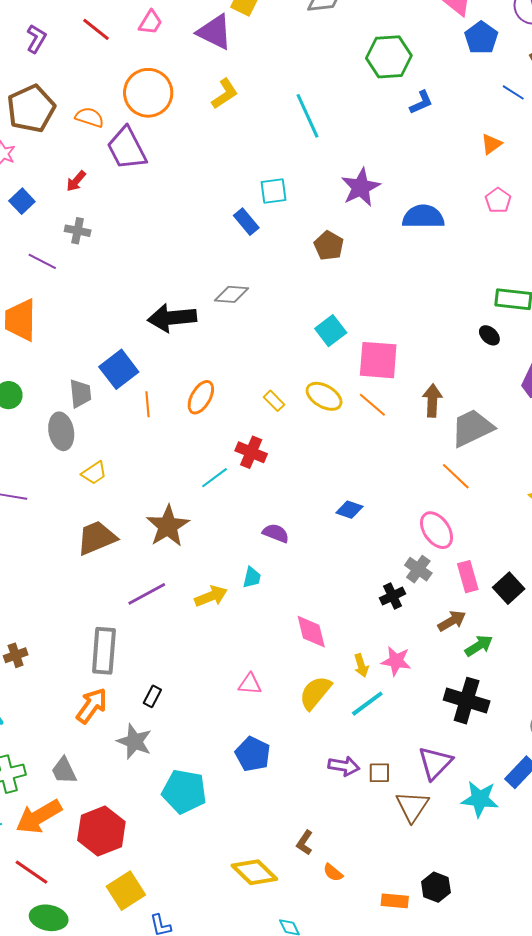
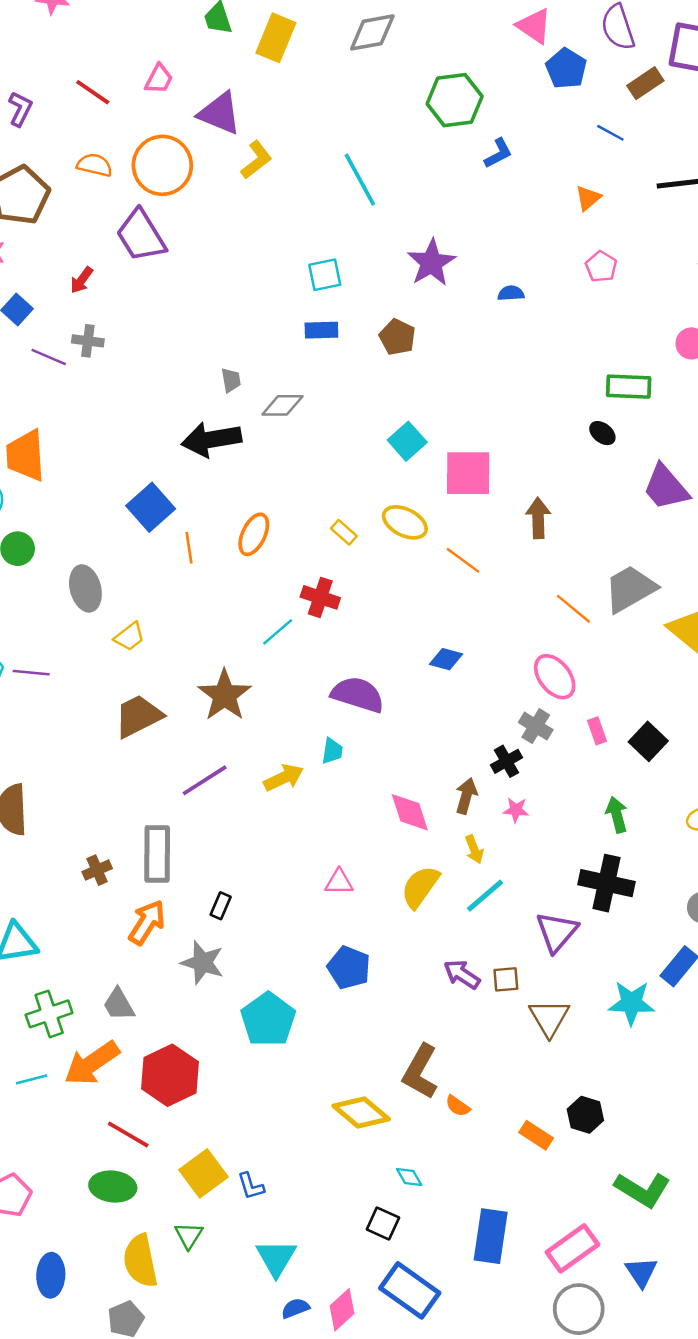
purple triangle: (215, 32) -> (220, 113), moved
orange semicircle: (89, 117) -> (95, 165), moved
blue semicircle: (423, 217) -> (511, 293), size x0.5
blue rectangle: (246, 222) -> (321, 330), moved, turned -48
purple line: (42, 261) -> (49, 357), moved
gray trapezoid: (80, 393) -> (231, 380), moved, size x0.7
orange line: (372, 405) -> (463, 560), moved
gray trapezoid: (472, 428) -> (630, 589), moved
purple semicircle: (276, 533) -> (358, 695), size x1.6
pink rectangle: (468, 577) -> (597, 731), size x0.7
brown arrow: (452, 621) -> (466, 796), moved, turned -40
green arrow: (479, 646) -> (617, 815), turned -68
brown cross: (16, 655) -> (97, 870), moved
pink star: (396, 661) -> (516, 810), moved, size x0.7
purple triangle: (435, 763) -> (557, 932), moved
purple arrow: (344, 766) -> (462, 974), turned -152
cyan pentagon: (184, 791) -> (268, 1020), turned 30
brown L-shape: (305, 843) -> (420, 1072), size x1.8
red line: (31, 872) -> (128, 1134), moved
yellow square: (126, 891) -> (204, 1173), moved
orange rectangle: (395, 901) -> (536, 1135), turned 32

